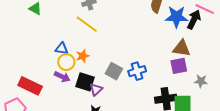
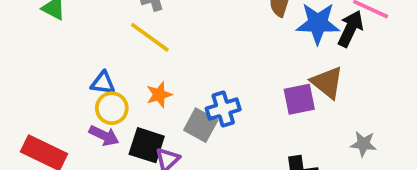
brown triangle: (182, 48) -> (327, 82), turned 30
orange star: (83, 56) -> (159, 95), moved
purple square: (179, 66) -> (299, 99), moved
blue cross: (137, 71) -> (223, 109), moved

